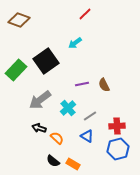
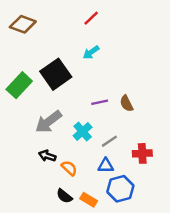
red line: (85, 14) -> (91, 18), moved
blue triangle: (87, 136) -> (106, 166), turned -32
blue hexagon: (118, 149) -> (120, 189), moved

